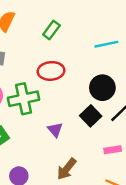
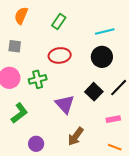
black circle: (102, 88) -> (102, 57), moved
green cross: (23, 99) -> (38, 79), size x0.7
purple triangle: (55, 130) -> (65, 104), size x1.5

